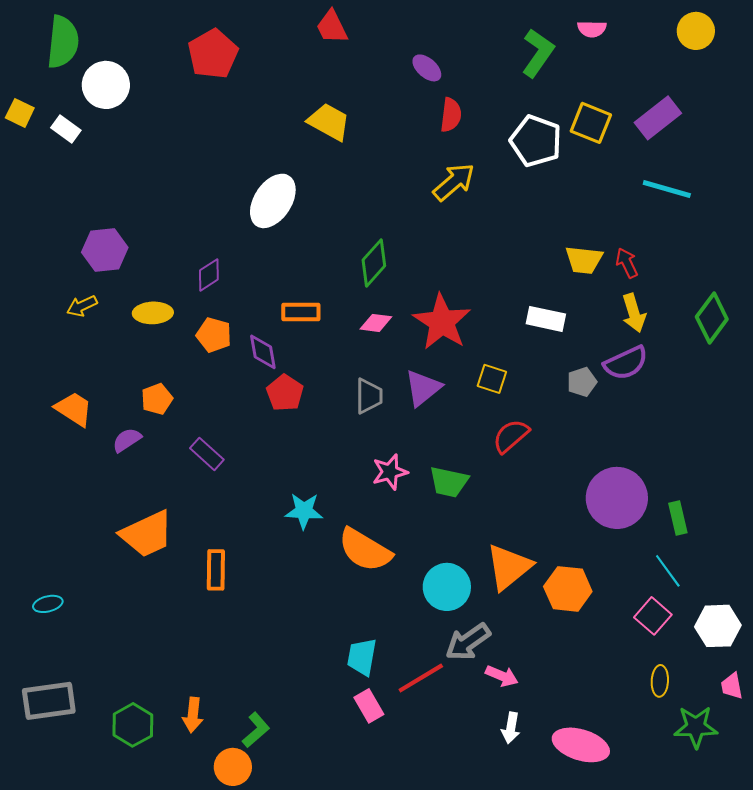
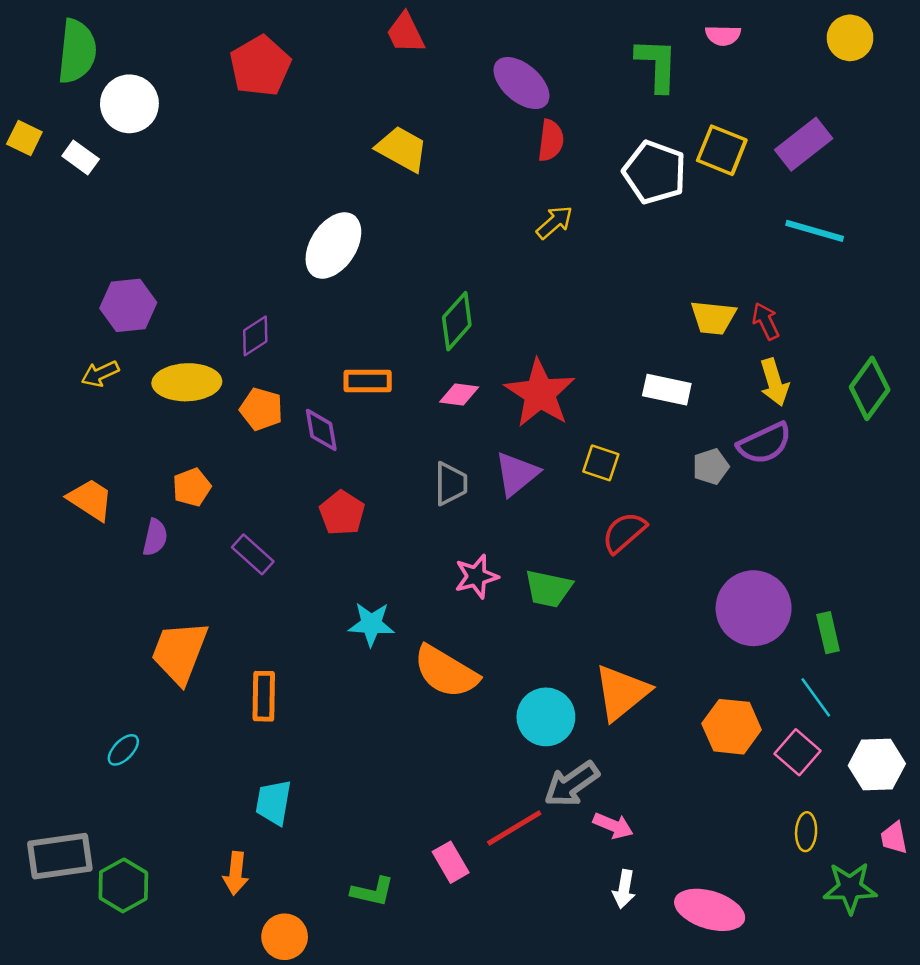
green L-shape: (538, 53) -> (657, 65), turned -33
purple ellipse: (427, 68) -> (521, 83), size x1.6
yellow arrow: (454, 182) -> (554, 222), size x0.7
yellow ellipse: (153, 313) -> (187, 382), size x1.4
red pentagon: (285, 393) -> (342, 513), moved
purple semicircle: (127, 440) -> (155, 537), turned 136
orange trapezoid: (147, 534) -> (180, 652), turned 136
orange hexagon: (568, 589) -> (732, 727), moved
cyan ellipse: (48, 604) -> (123, 750), moved, turned -32
cyan trapezoid: (362, 657) -> (274, 802), moved
green hexagon: (133, 725) -> (123, 885), moved
green L-shape: (256, 730) -> (372, 892), moved, turned 54

